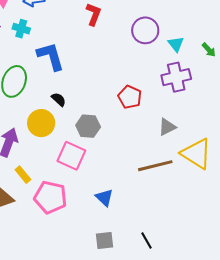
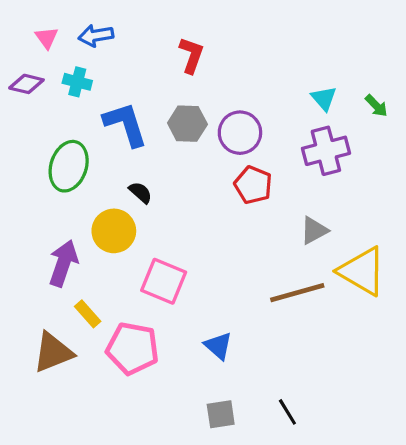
purple circle: (145, 30) -> (240, 133), moved
gray hexagon: (88, 126) -> (187, 124), moved

